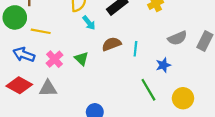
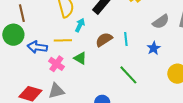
cyan arrow: (89, 23) -> (80, 25), turned -104
yellow line: (41, 31) -> (63, 40), moved
blue arrow: (24, 55) -> (37, 47), moved
green line: (148, 90) -> (128, 75), moved

